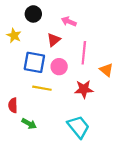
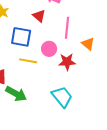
red triangle: (54, 40) -> (39, 16), turned -40
pink circle: (59, 67) -> (49, 49), moved
green arrow: (29, 124) -> (16, 94), size x1.5

